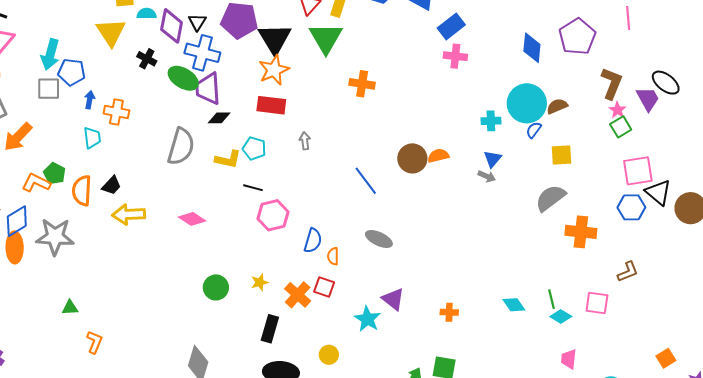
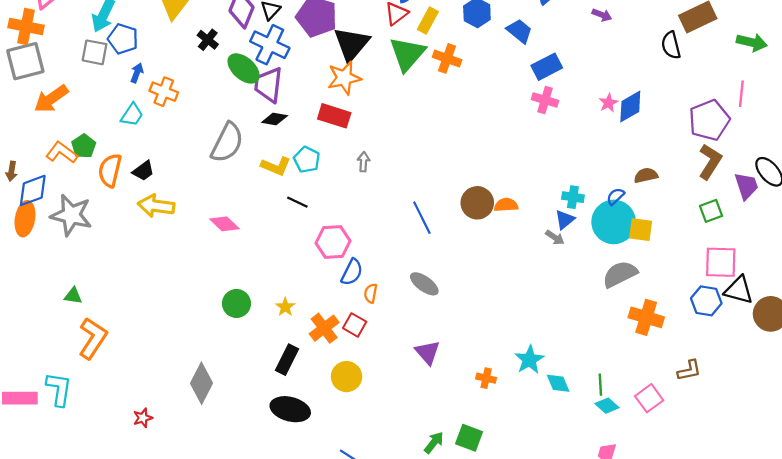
purple pentagon: (577, 37) -> (709, 120), moved
blue diamond: (532, 48) -> (630, 107), turned 44
orange cross: (362, 84) -> (447, 58), moved
cyan circle: (527, 103) -> (614, 222), moved
pink star: (617, 110) -> (608, 103), moved
cyan cross: (491, 121) -> (573, 197), moved
cyan trapezoid: (92, 138) -> (132, 115), turned 30
black triangle: (658, 192) -> (739, 290), turned -36
pink hexagon: (273, 215) -> (333, 242), moved
yellow star: (260, 282) -> (285, 307), turned -30
pink square: (597, 303) -> (649, 398), turned 35
cyan star: (367, 319) -> (530, 360), moved
orange L-shape: (94, 342) -> (93, 338), size x1.6
yellow circle: (329, 355) -> (347, 377), moved, size x1.4

